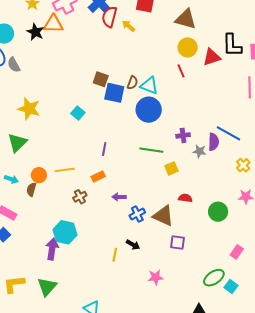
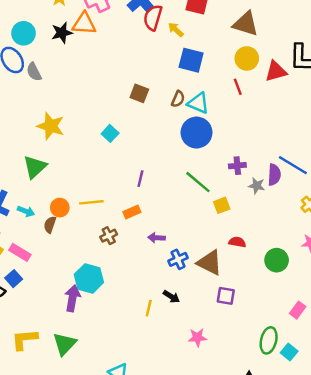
black star: (35, 32) -> (62, 33), turned 30
blue square: (114, 93) -> (191, 60), moved
green line: (151, 150) -> (198, 182), turned 30
green ellipse: (214, 278) -> (269, 340), turned -45

